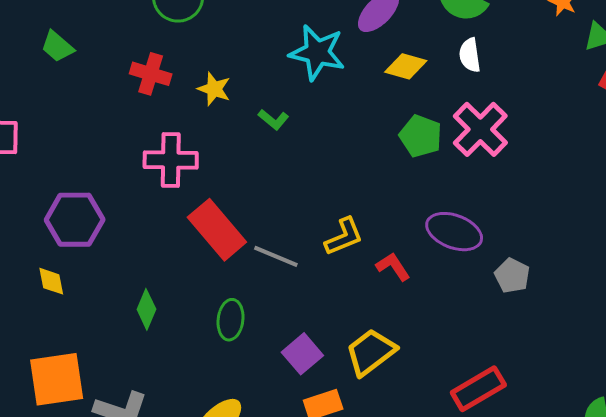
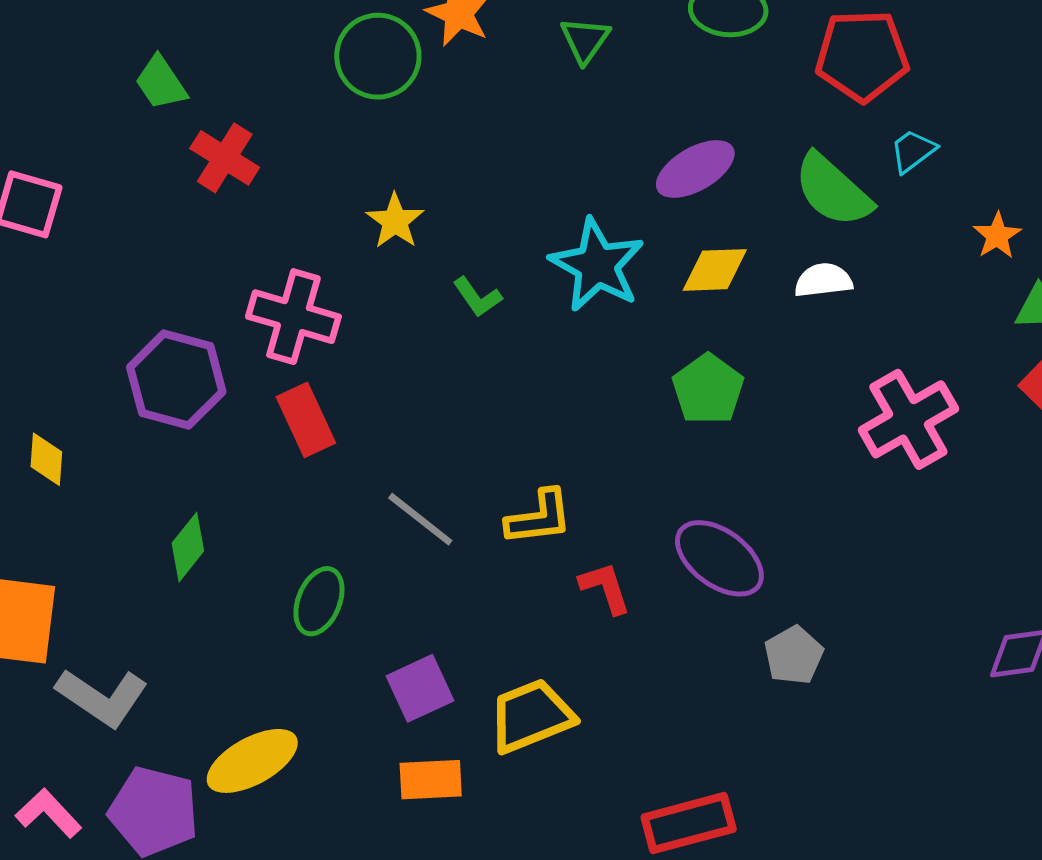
cyan star: (317, 52) -> (597, 265), moved
white semicircle: (470, 55) -> (823, 280), turned 76
yellow diamond: (406, 66) -> (715, 270), turned -33
red cross: (151, 74) -> (225, 158), moved
pink cross: (480, 129) -> (908, 419), moved
purple hexagon: (75, 220) -> (176, 379), moved
red rectangle: (217, 230) -> (306, 420), moved, size x0.7

